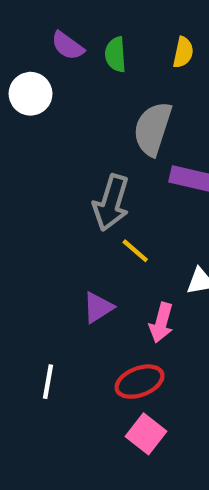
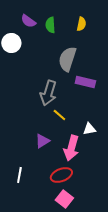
pink arrow: (161, 323) -> (71, 148), size x1.4

